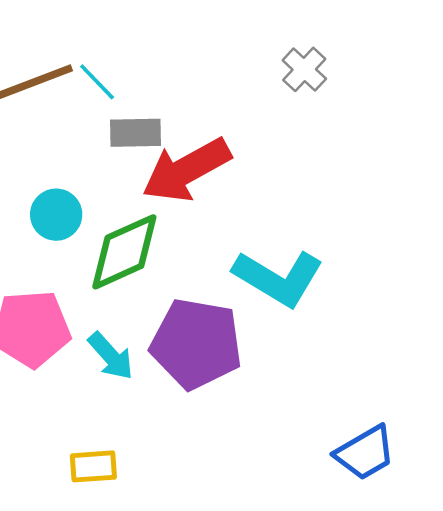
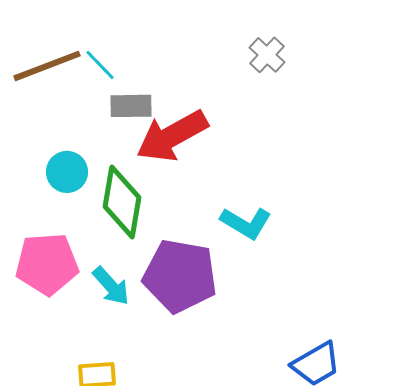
green diamond: (124, 252) -> (122, 202), turned -56
cyan L-shape: (278, 278) -> (246, 223), size x0.7

